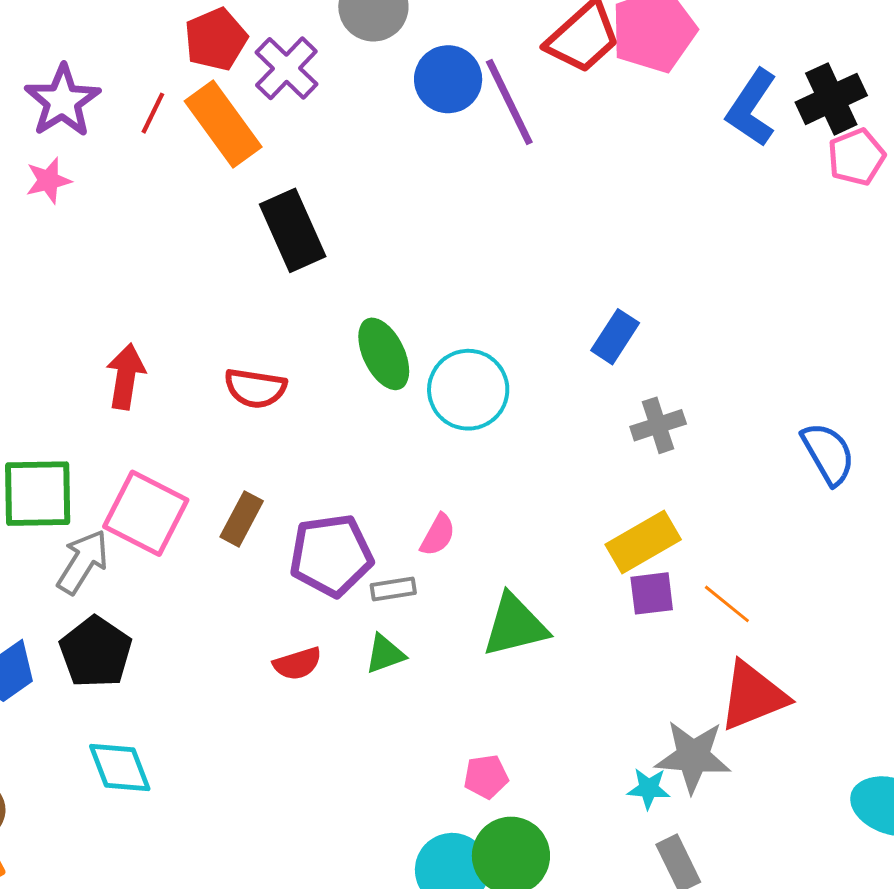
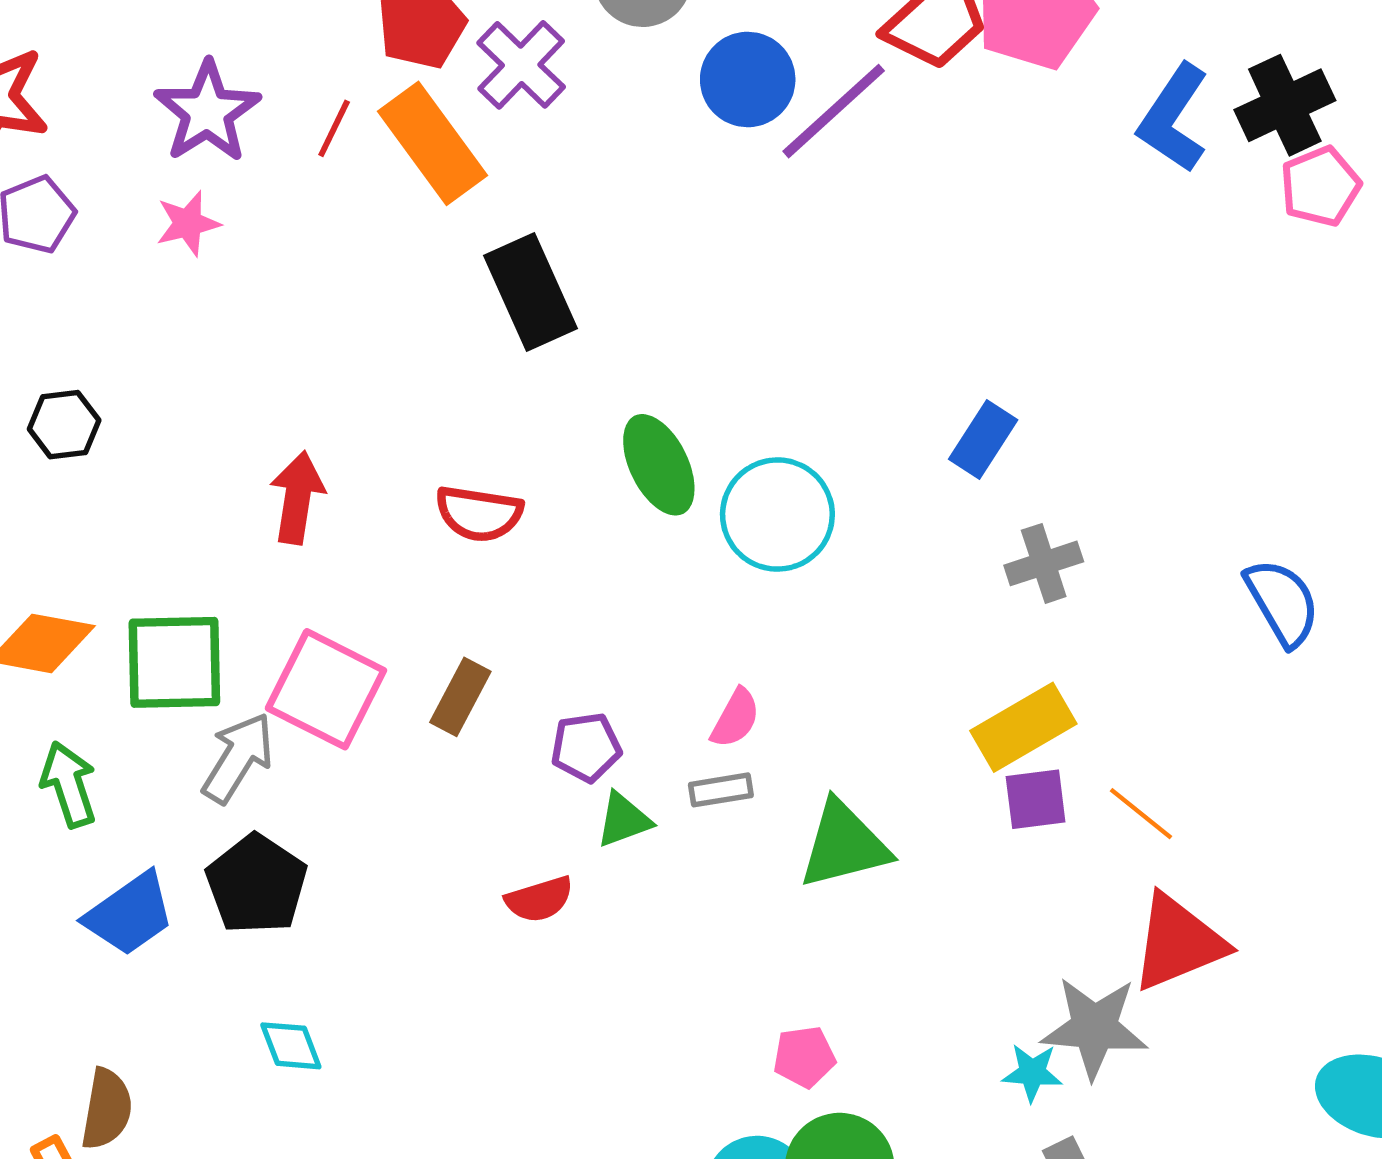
purple line: (509, 102) -> (834, 111), turned 74
purple pentagon: (331, 555) -> (586, 747), size x0.6
gray rectangle: (393, 589) -> (721, 790), moved
green triangle: (385, 654) -> (624, 820), moved
cyan diamond: (120, 767) -> (291, 1046), size x0.7

